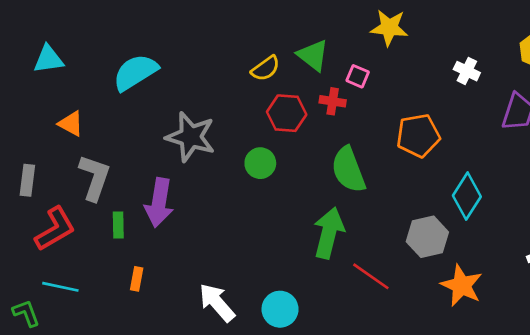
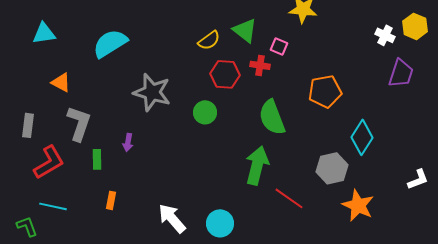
white cross: (467, 71) -> (385, 35), moved
purple arrow: (159, 203) -> (128, 142), size x0.5

